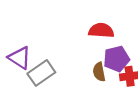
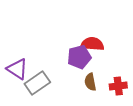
purple pentagon: (116, 59) -> (79, 57), moved

